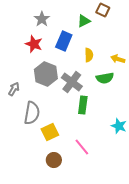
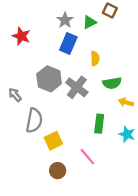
gray star: (42, 19) -> (65, 20), moved
red star: (34, 44) -> (21, 36), moved
yellow arrow: (118, 59) -> (126, 102), moved
gray arrow: (14, 89) -> (15, 95), turned -72
green rectangle: (83, 105) -> (99, 124), moved

